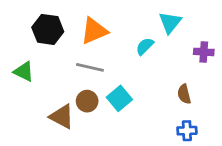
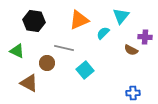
orange triangle: (94, 31) -> (79, 20), moved
brown semicircle: (184, 94) -> (131, 50), moved, turned -48
brown circle: (87, 101) -> (47, 63), moved
brown triangle: (62, 117) -> (29, 83), moved

